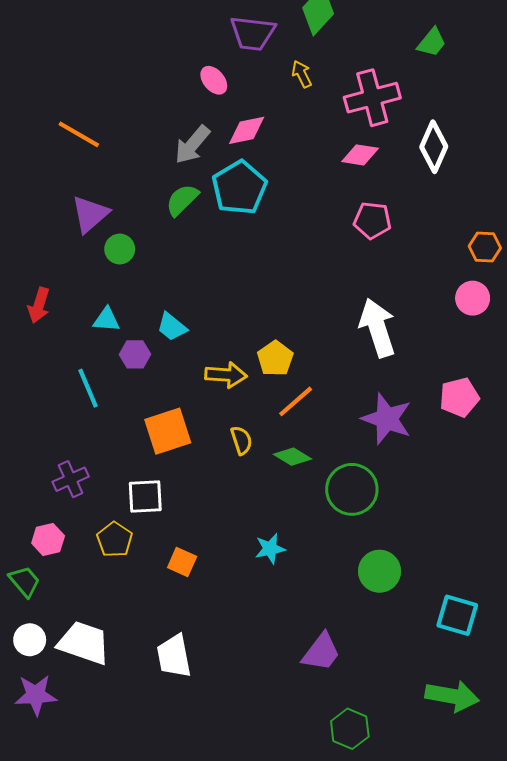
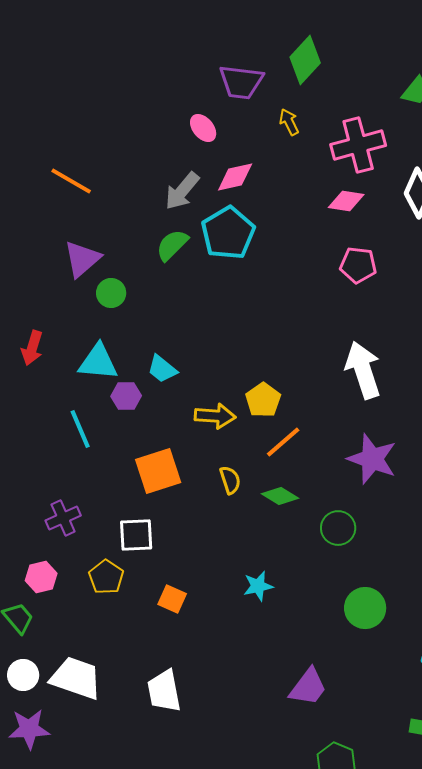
cyan triangle: (106, 320) -> (98, 362), size x1.5
green circle: (352, 489) -> (338, 528), size x0.7

